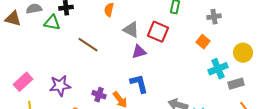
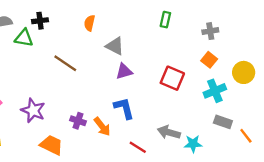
red square: (158, 32) -> (172, 78), moved
orange square: (203, 42) -> (209, 60), moved
gray rectangle: (236, 84) -> (223, 122), moved, turned 35
purple star: (60, 86) -> (33, 110), turned 30

